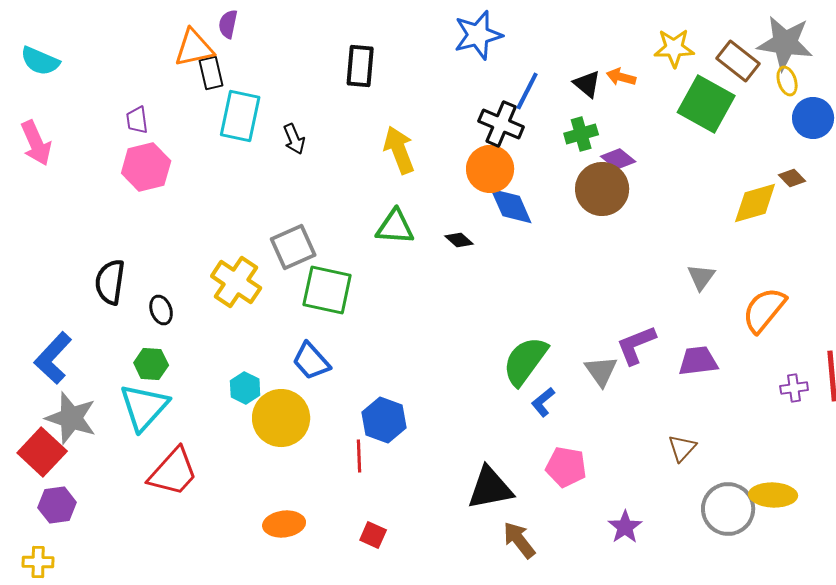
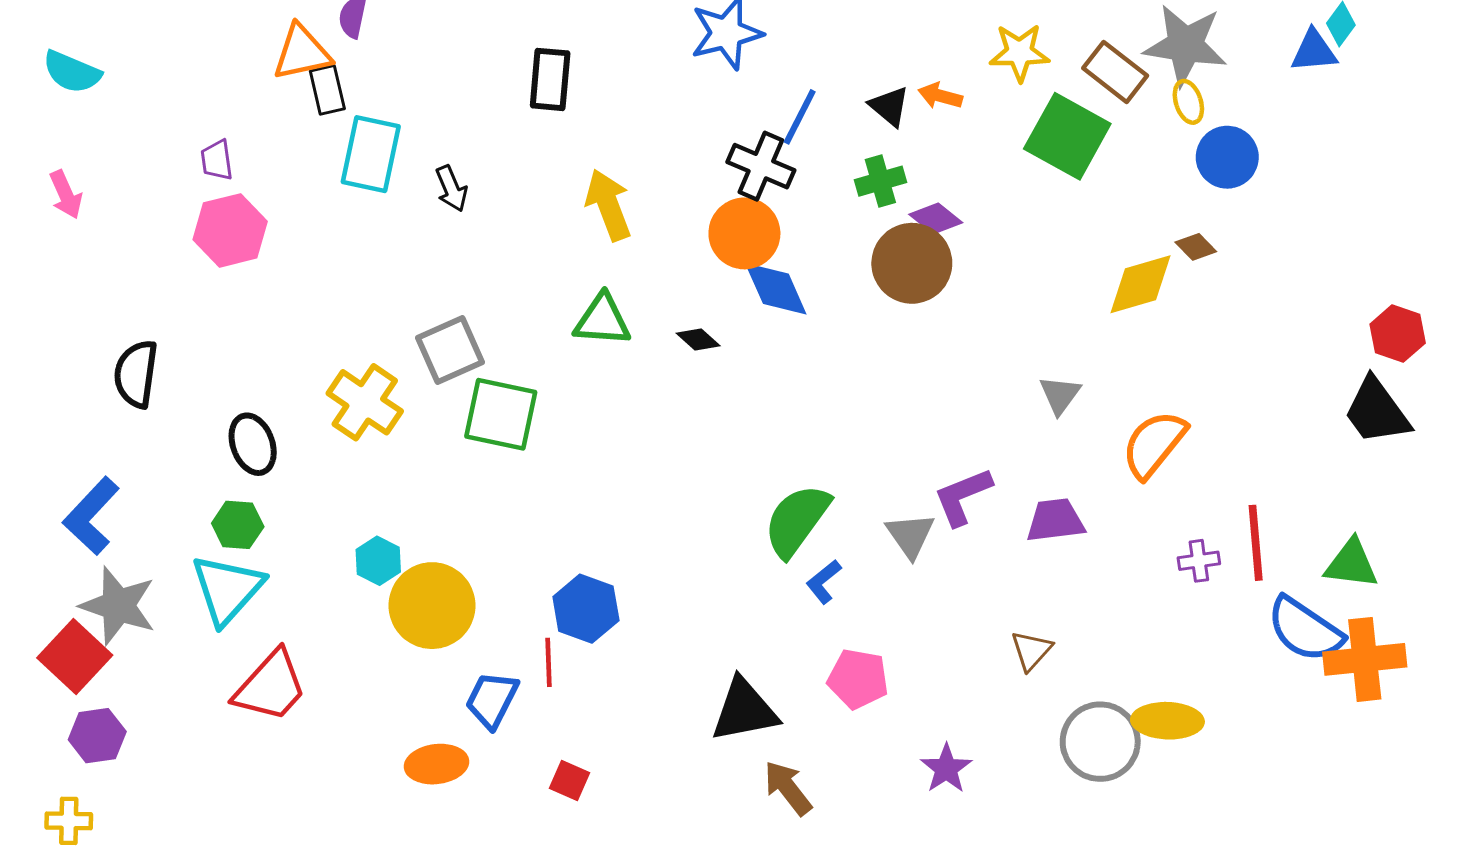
pink arrow: (36, 143) -> (66, 195), size x0.7
black semicircle: (110, 282) -> (136, 374), moved
black ellipse: (161, 310) -> (253, 444), size x1.4
blue trapezoid: (311, 361) -> (492, 700), moved, turned 69

